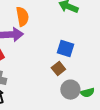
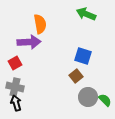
green semicircle: (87, 93) -> (105, 100), turned -120

